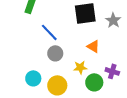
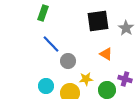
blue line: (49, 32) -> (51, 44), moved
yellow star: (80, 67) -> (86, 79), moved

